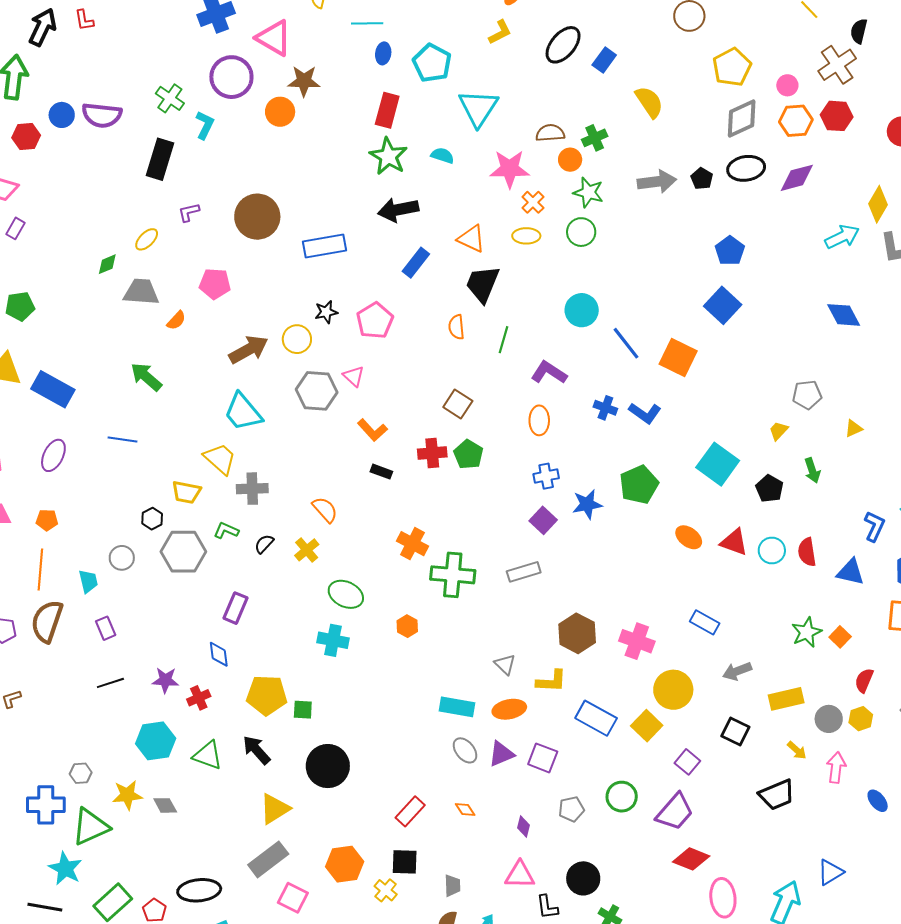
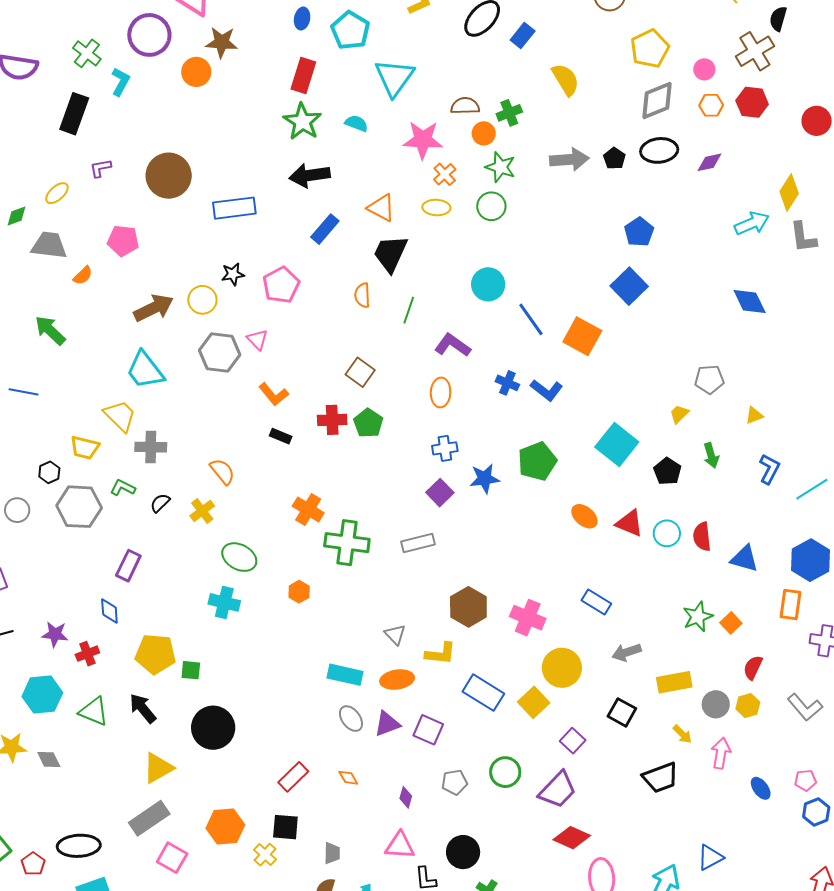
orange hexagon: (796, 121) -> (711, 105), size x0.7
purple diamond: (797, 178) -> (709, 162), size x0.7
blue L-shape: (874, 526) -> (769, 469), moved

